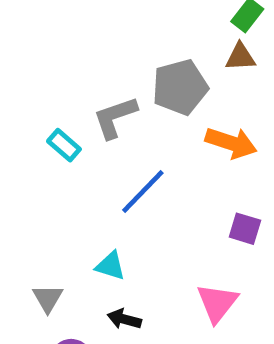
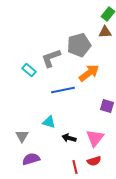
orange arrow: (231, 143) -> (89, 73), moved, turned -55
blue line: (143, 192) -> (63, 90), turned 35
black arrow: (124, 319) -> (69, 138), moved

